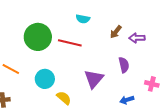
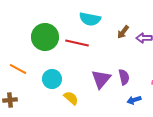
cyan semicircle: (83, 19) -> (90, 19), size x1.5
purple semicircle: (124, 65) -> (124, 77), moved

